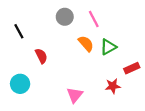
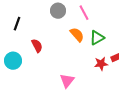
black line: (19, 31) -> (17, 24), turned 48
cyan circle: (20, 84) -> (13, 61), moved
red star: (113, 86) -> (101, 64), moved

